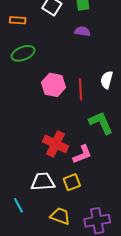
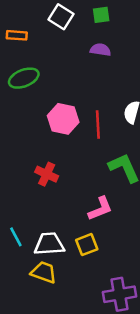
red cross: (55, 144) -> (47, 174), moved, size x0.7
cyan line: (18, 205) -> (16, 237), moved
yellow trapezoid: (60, 216) -> (44, 272), moved

